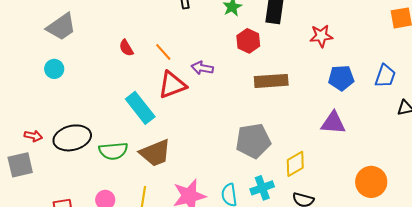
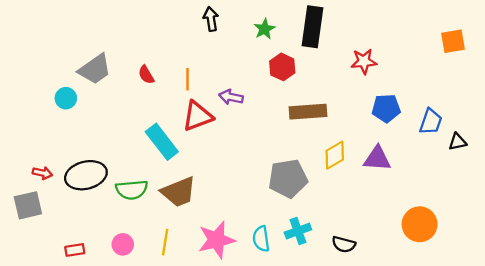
gray trapezoid: (61, 27) -> (95, 69), moved
orange line: (163, 52) -> (187, 79), turned 42
blue trapezoid: (385, 76) -> (431, 122), moved
yellow diamond: (295, 164) -> (335, 155), moved

